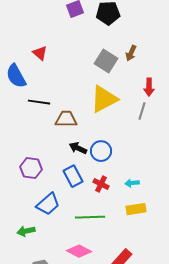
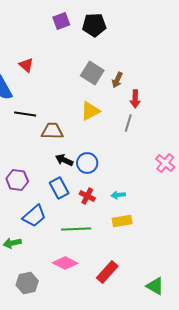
brown arrow: (131, 53) -> (117, 80), moved
yellow triangle: (104, 99) -> (90, 111), size x0.7

